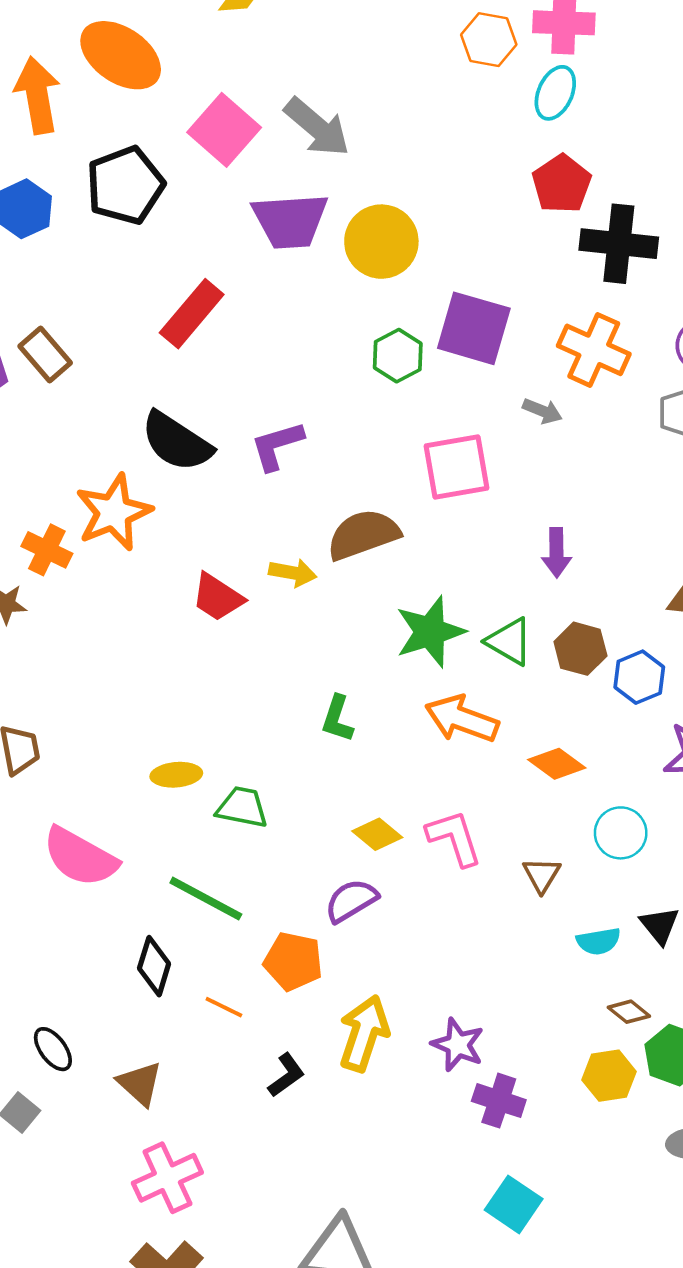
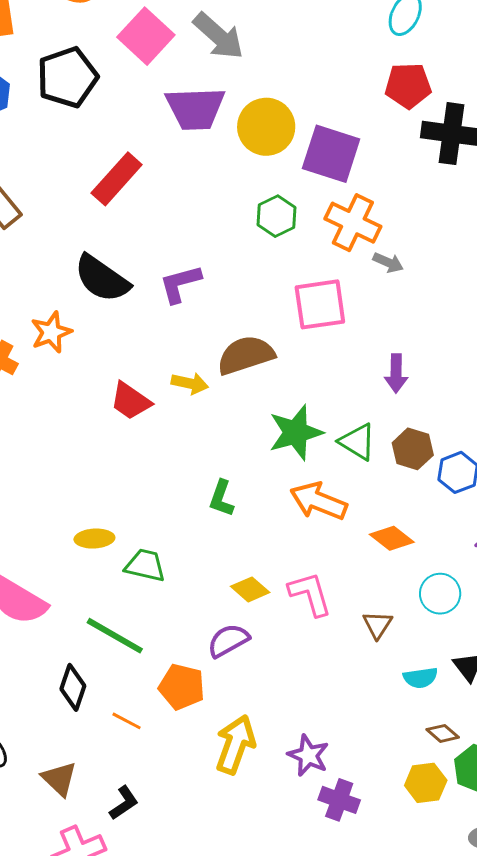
red pentagon: (562, 184) -> (408, 86), turned 30
purple square: (474, 328) -> (331, 154), moved
orange cross: (594, 350) -> (353, 223), moved
orange star: (114, 512) -> (51, 332), size x0.7
black L-shape: (286, 1075) -> (124, 803), moved

